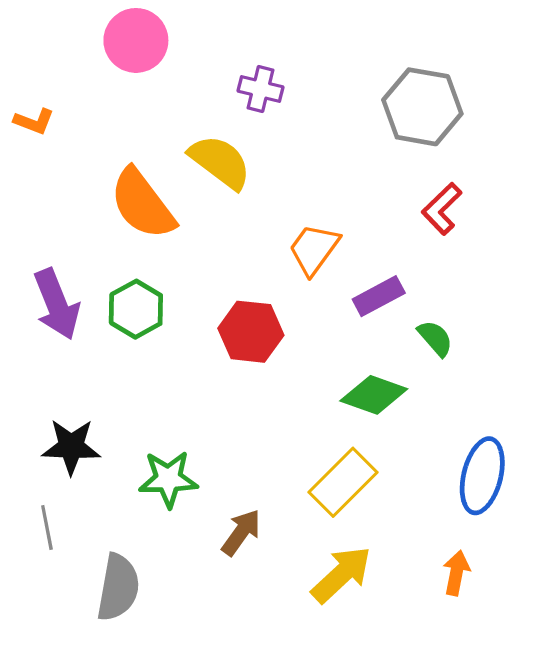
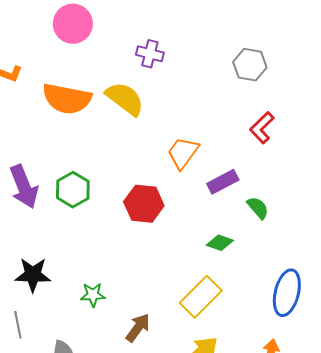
gray hexagon: (422, 107) -> (250, 65), size x0.7
orange semicircle: (142, 204) -> (67, 99), moved, turned -42
green diamond: (374, 395) -> (220, 243), size x0.7
green star: (168, 479) -> (93, 295), size x0.7

